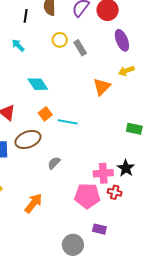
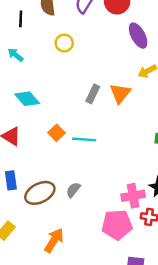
gray rectangle: (80, 48) -> (93, 94), moved, turned 63
cyan diamond: (38, 84) -> (27, 99), moved
brown ellipse: (28, 140) -> (40, 193), moved

